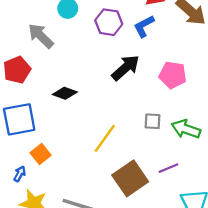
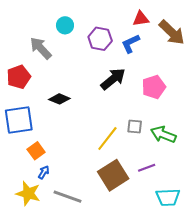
pink pentagon: (173, 75) -> (154, 87), turned -30
yellow line: (105, 138) -> (107, 139), moved
blue arrow: (20, 174) -> (44, 172), moved

